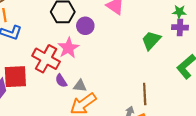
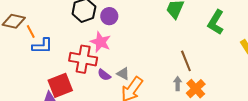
gray triangle: (80, 86) -> (123, 74), turned 40

